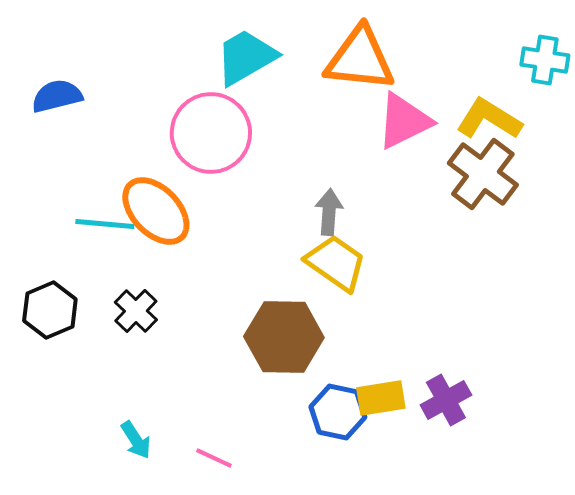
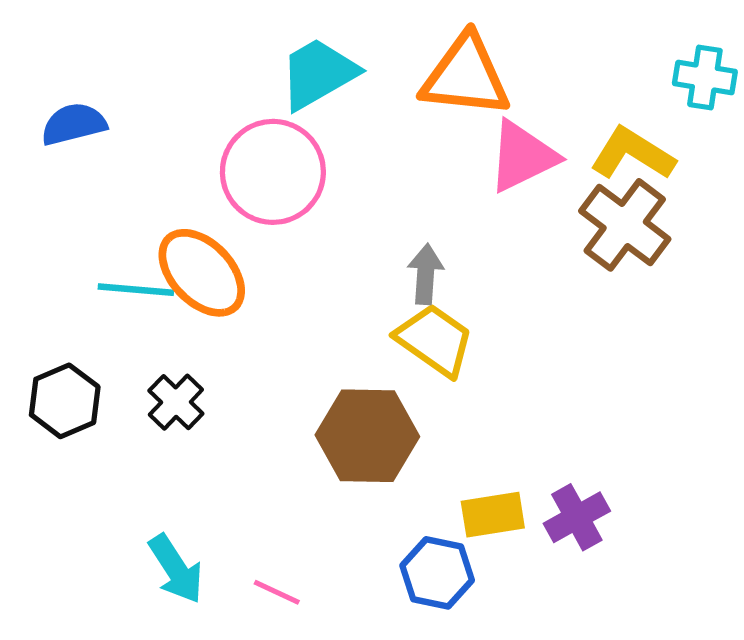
blue hexagon: (338, 412) -> (437, 573), moved
cyan arrow: (136, 440) -> (176, 569), size x1.4

